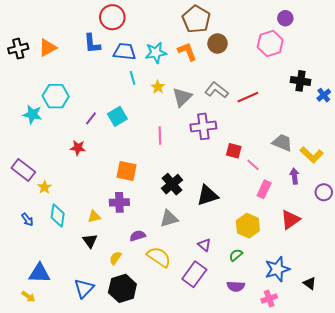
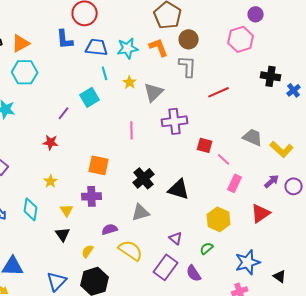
gray L-shape: (217, 90) -> (188, 66), moved, turned 55
cyan hexagon: (56, 96) -> (25, 72), moved
cyan square: (117, 116) -> (90, 97), moved
purple arrow: (294, 176) -> (272, 181), moved, turned 56
yellow star: (45, 187) -> (51, 181), moved
black triangle: (207, 195) -> (179, 189), turned 35
yellow triangle: (94, 217) -> (67, 210), turned -48
purple semicircle: (236, 286) -> (194, 273), moved, turned 54

